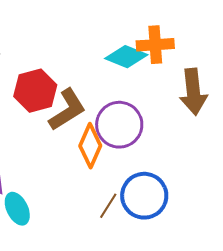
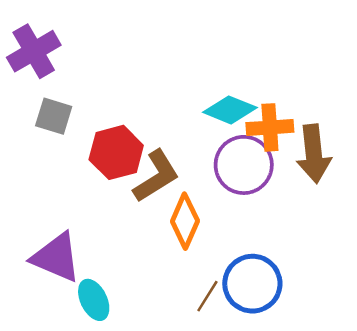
orange cross: (155, 45) -> (270, 127), moved
purple circle: (119, 125) -> (244, 165), moved

